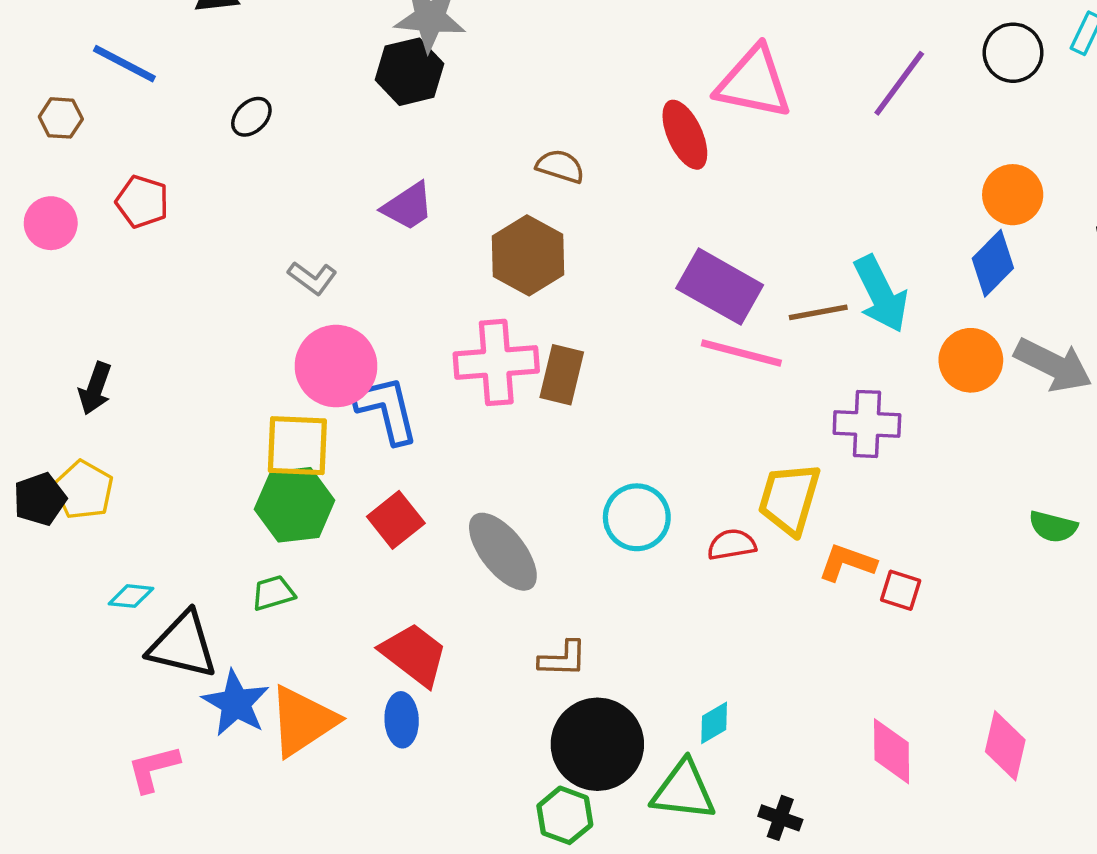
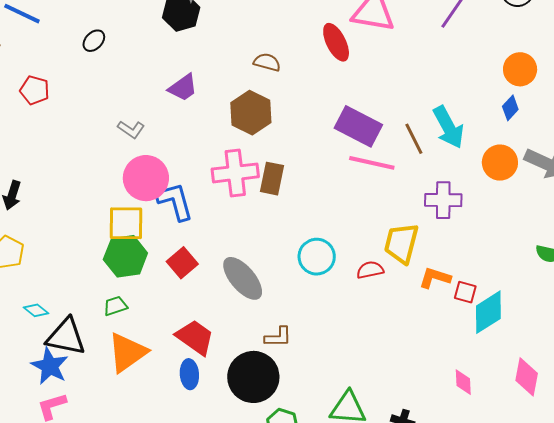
blue diamond: (993, 263) -> (510, 108), size x0.7
brown line: (818, 312) -> (414, 139), turned 76
cyan diamond: (131, 596) -> (36, 310), turned 35
blue star: (236, 703) -> (50, 366), moved
orange triangle: (303, 721) -> (127, 352), moved
cyan diamond: (714, 723) -> (488, 312), moved, size x1.8
black circle: (597, 744) -> (253, 377), moved
pink diamond: (892, 751) -> (463, 382), size x0.7

